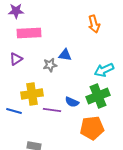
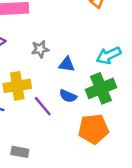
blue triangle: (65, 55) -> (67, 64), moved
purple line: (52, 110) -> (43, 106), turned 42

